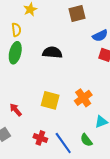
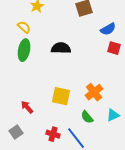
yellow semicircle: (16, 30) -> (24, 27), turned -40
green semicircle: (86, 140) -> (87, 117), moved

